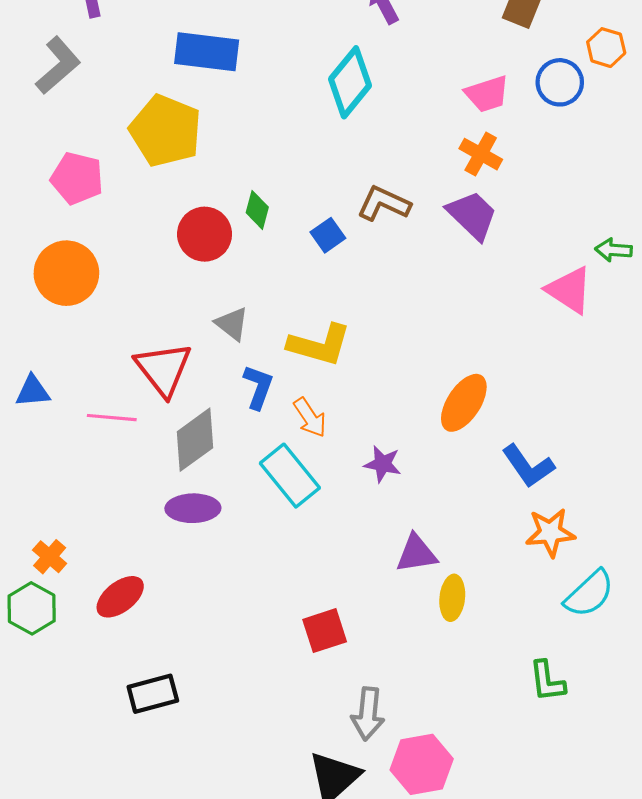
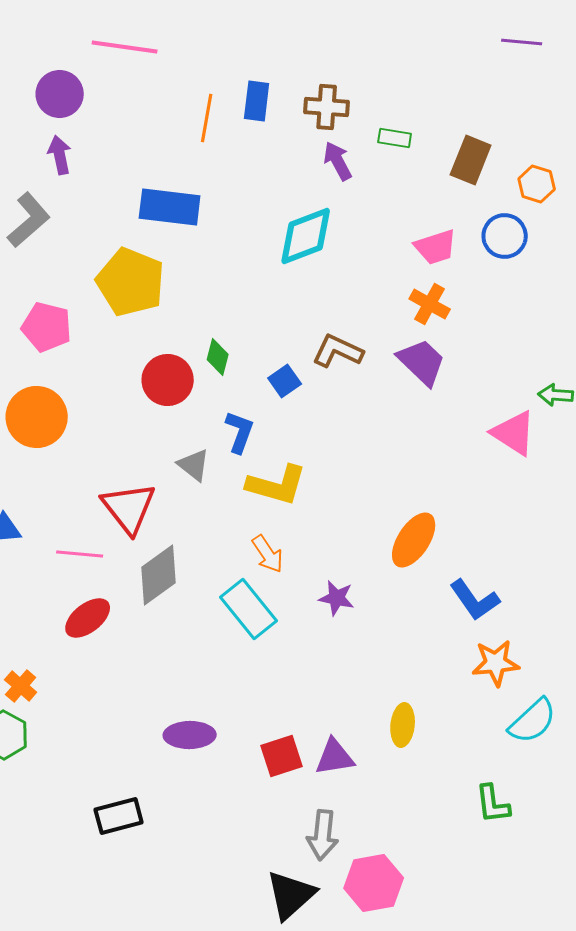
orange hexagon: (606, 48) -> (537, 184), moved
cyan diamond: (350, 82) -> (306, 236), turned 30
blue L-shape: (258, 387) -> (240, 432), moved
purple ellipse: (193, 508) -> (190, 735), moved
purple triangle: (416, 554) -> (335, 757), moved
red ellipse: (120, 597) -> (88, 618), moved

